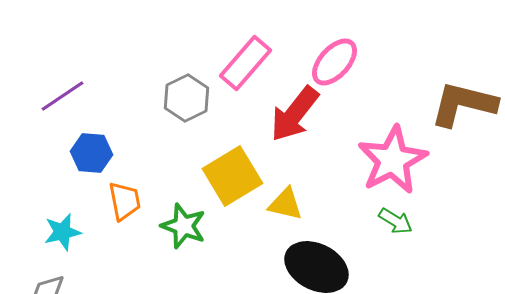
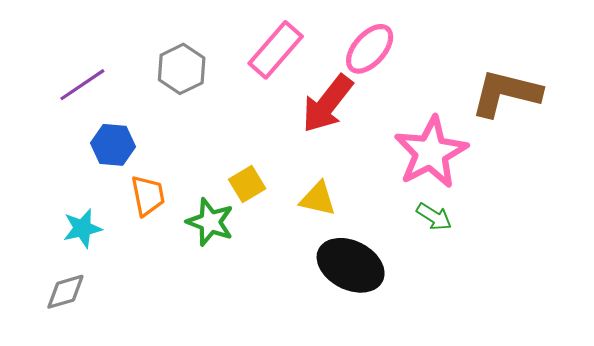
gray hexagon: (186, 98) -> (182, 69), moved
yellow square: (232, 176) -> (247, 184), moved, size x0.6

